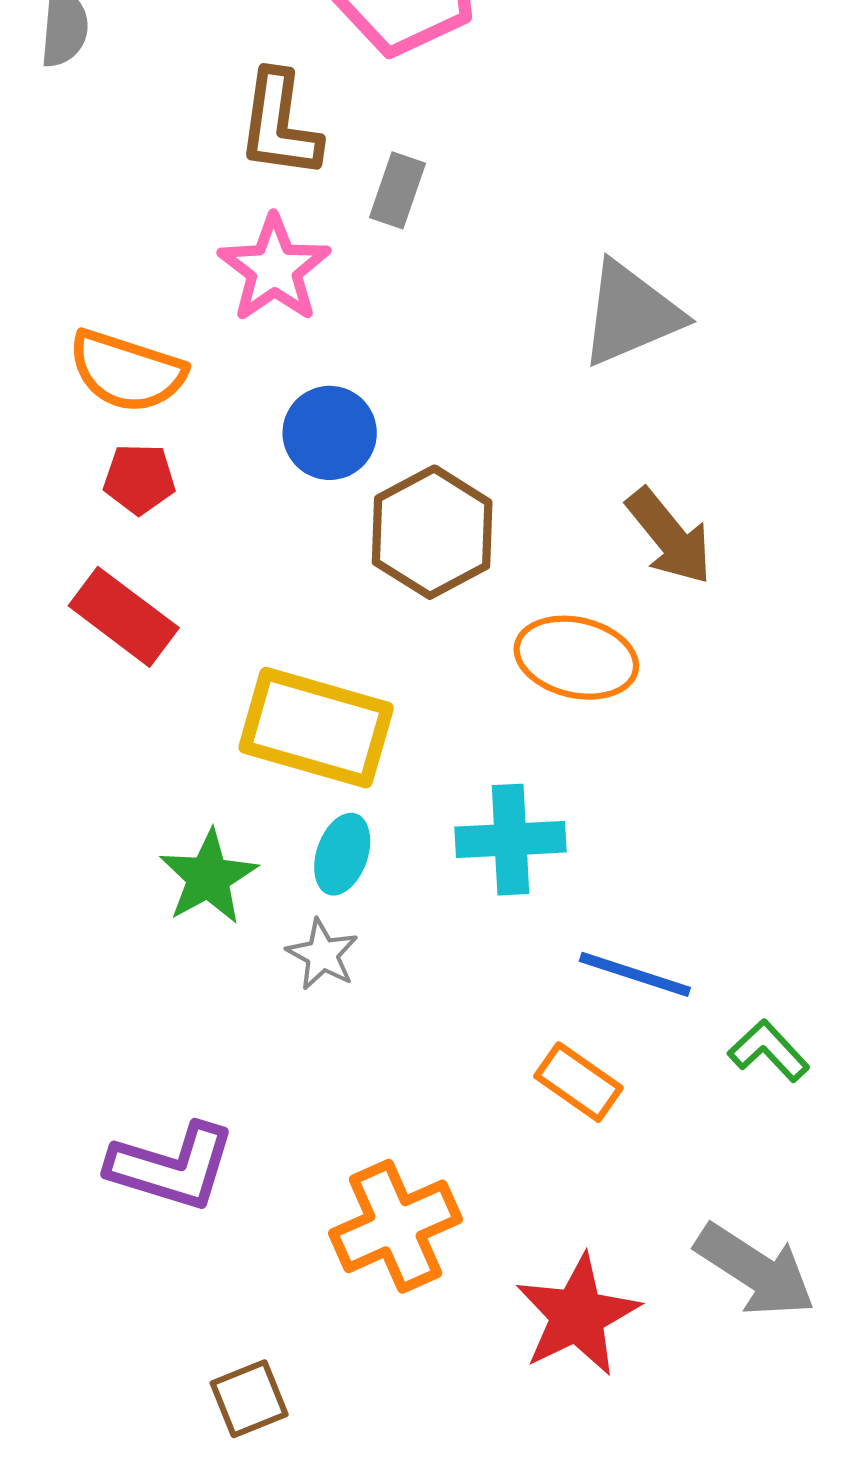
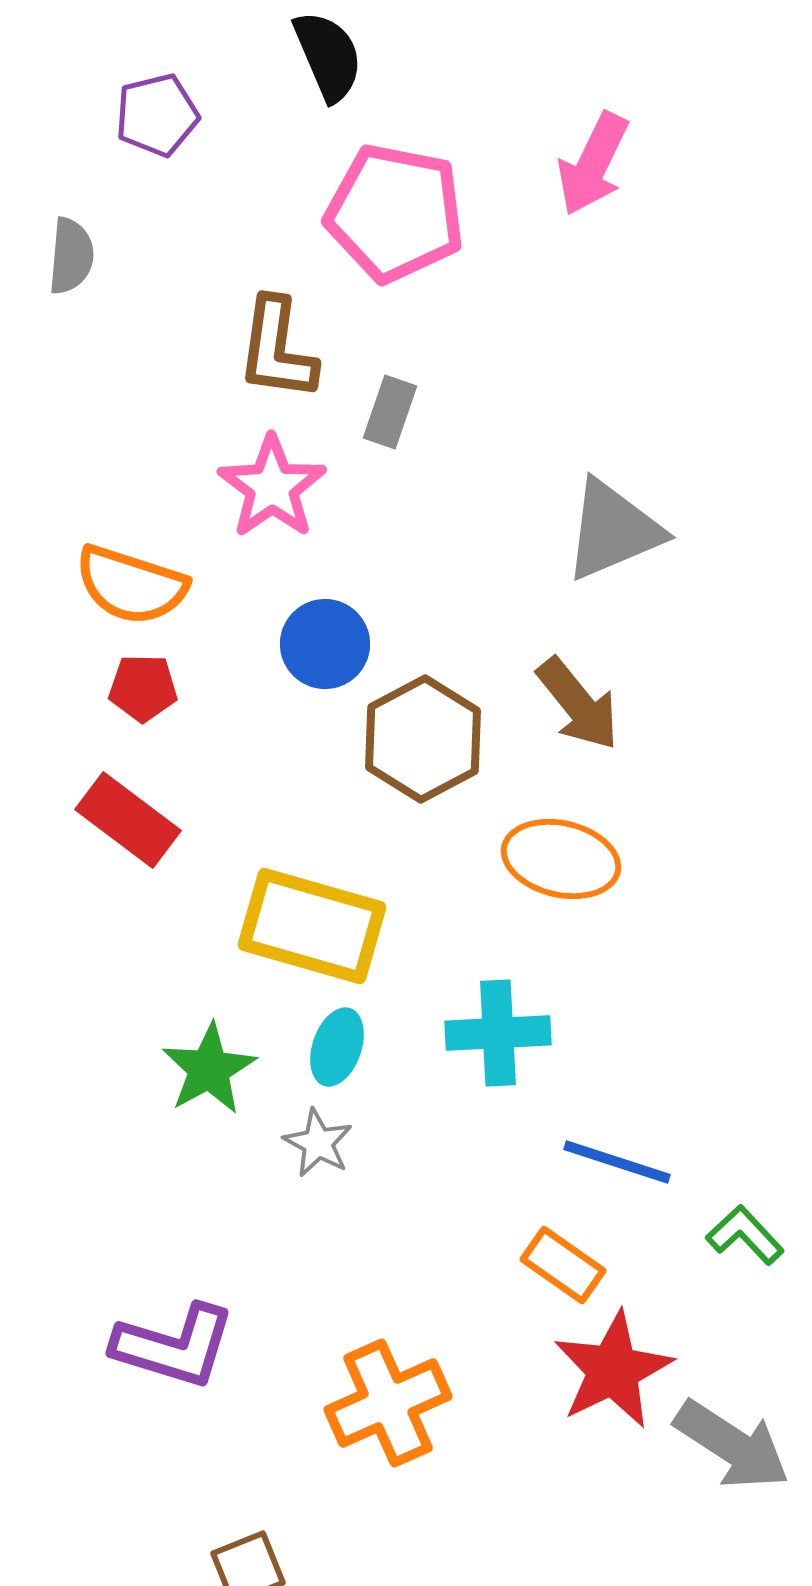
brown arrow: (669, 536) -> (578, 704), moved
red star: (577, 1315) -> (613, 1370), moved

